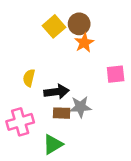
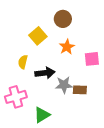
yellow square: (54, 26) -> (38, 36), moved
orange star: (84, 43) -> (67, 47), moved
brown rectangle: (62, 113) -> (80, 90), moved

